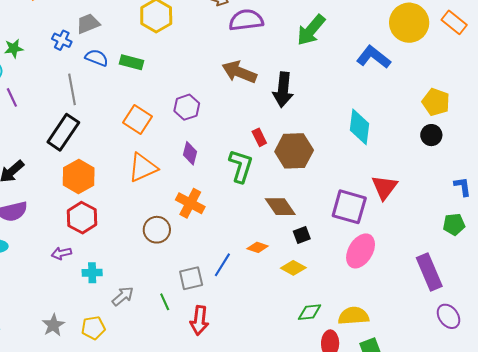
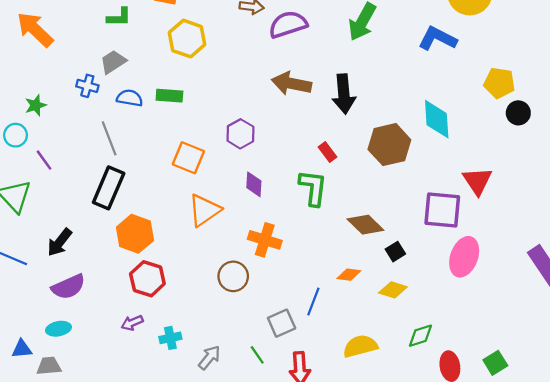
yellow pentagon: (436, 102) -> (499, 83), moved
brown hexagon: (294, 151) -> (389, 145), moved
yellow semicircle: (354, 316) -> (360, 346), moved

